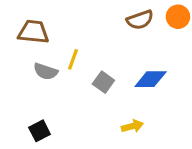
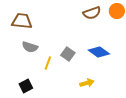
yellow line: (73, 59) -> (48, 63), moved
blue diamond: (151, 79) -> (99, 52), turned 35

